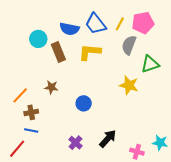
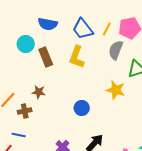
blue semicircle: (69, 29) -> (48, 24), moved
yellow L-shape: (90, 52) -> (77, 57), turned -75
blue circle: (84, 103) -> (82, 108), moved
brown cross: (31, 112) -> (25, 111), moved

